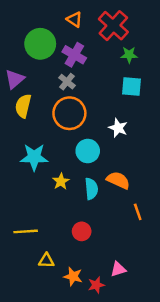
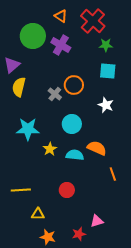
gray cross: (67, 82) -> (55, 94), moved
orange circle: (69, 113) -> (74, 85), moved, size x0.7
white star: (118, 128) -> (106, 105), moved
cyan semicircle: (91, 189) -> (75, 155), turned -78
orange star: (73, 276) -> (48, 237), moved

